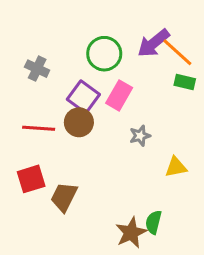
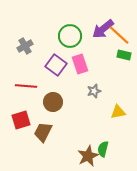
gray cross: (37, 69) -> (25, 46), turned 35
pink rectangle: (119, 95) -> (80, 64), turned -48
brown circle: (79, 122) -> (53, 102), moved

